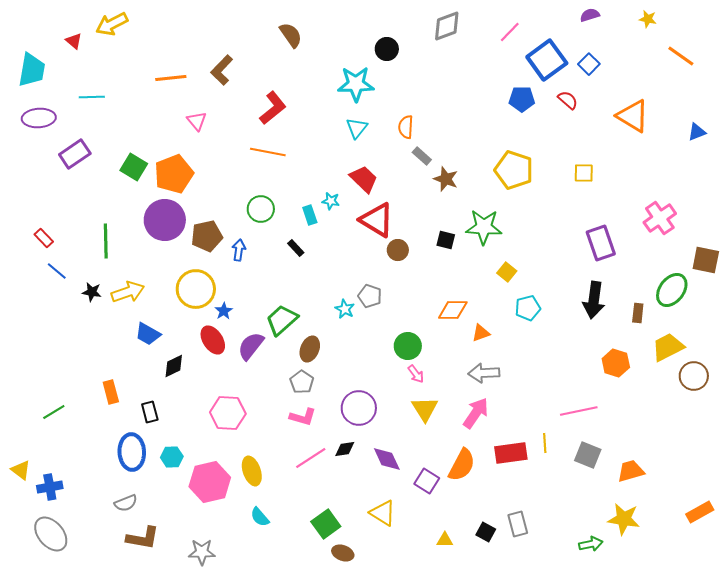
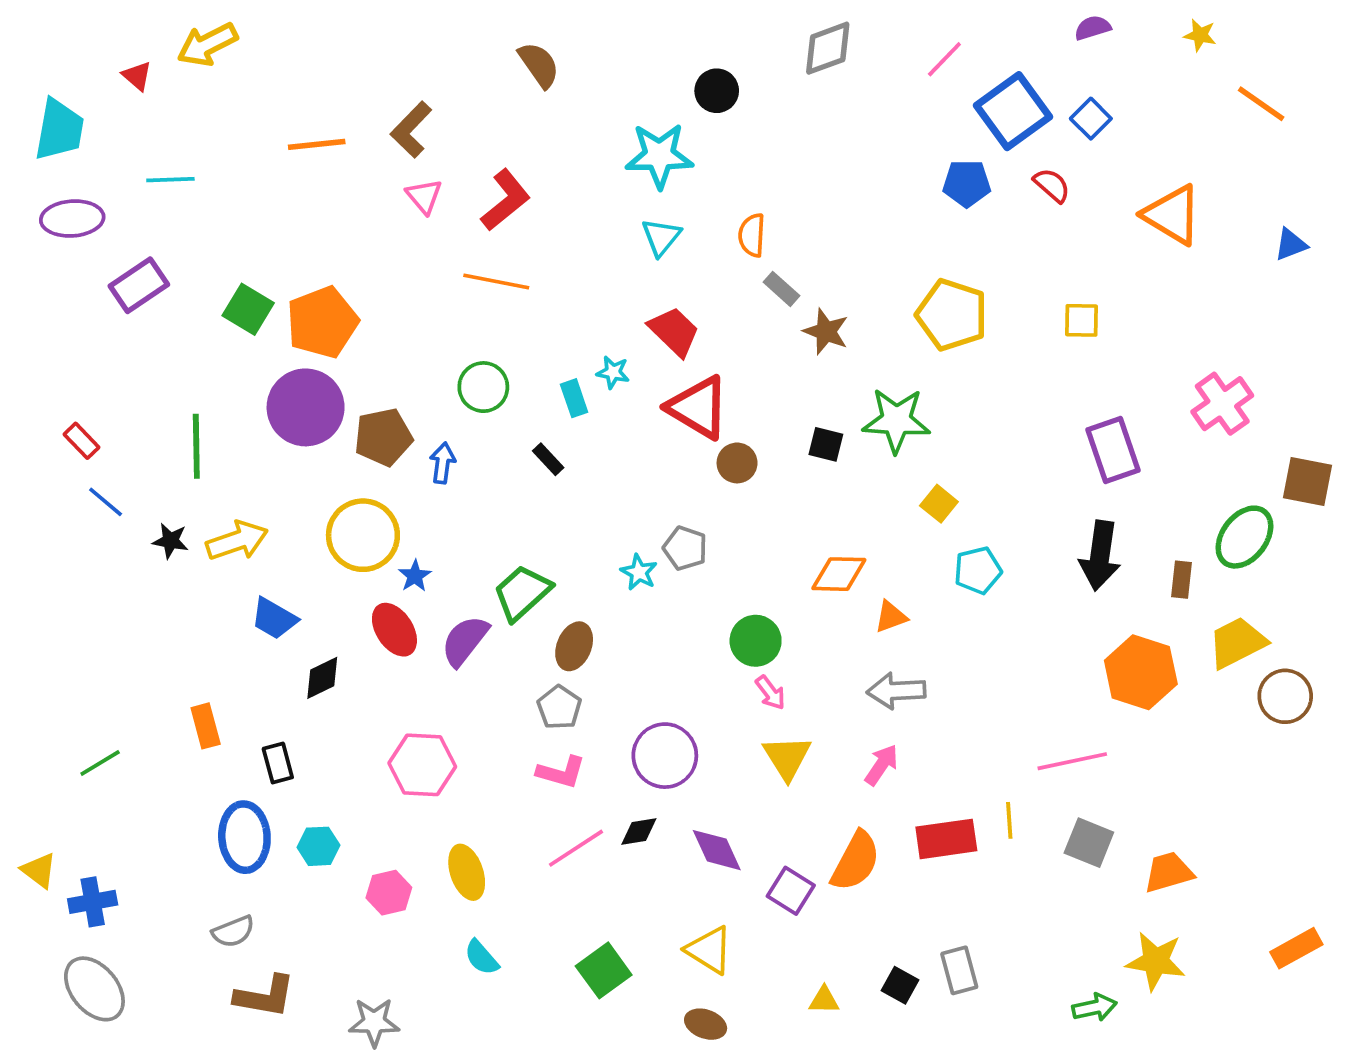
pink triangle: (197, 121) -> (424, 196), moved
orange hexagon: (616, 363) -> (1141, 672), size x1.4
pink arrow: (476, 413) -> (882, 765), size x0.7
pink hexagon: (210, 482) -> (389, 893), size x0.6
brown ellipse: (343, 553) -> (706, 1024), moved

